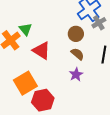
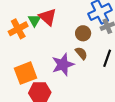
red triangle: (41, 51) -> (48, 17), moved
purple star: (76, 74) -> (63, 65), moved, size x1.6

